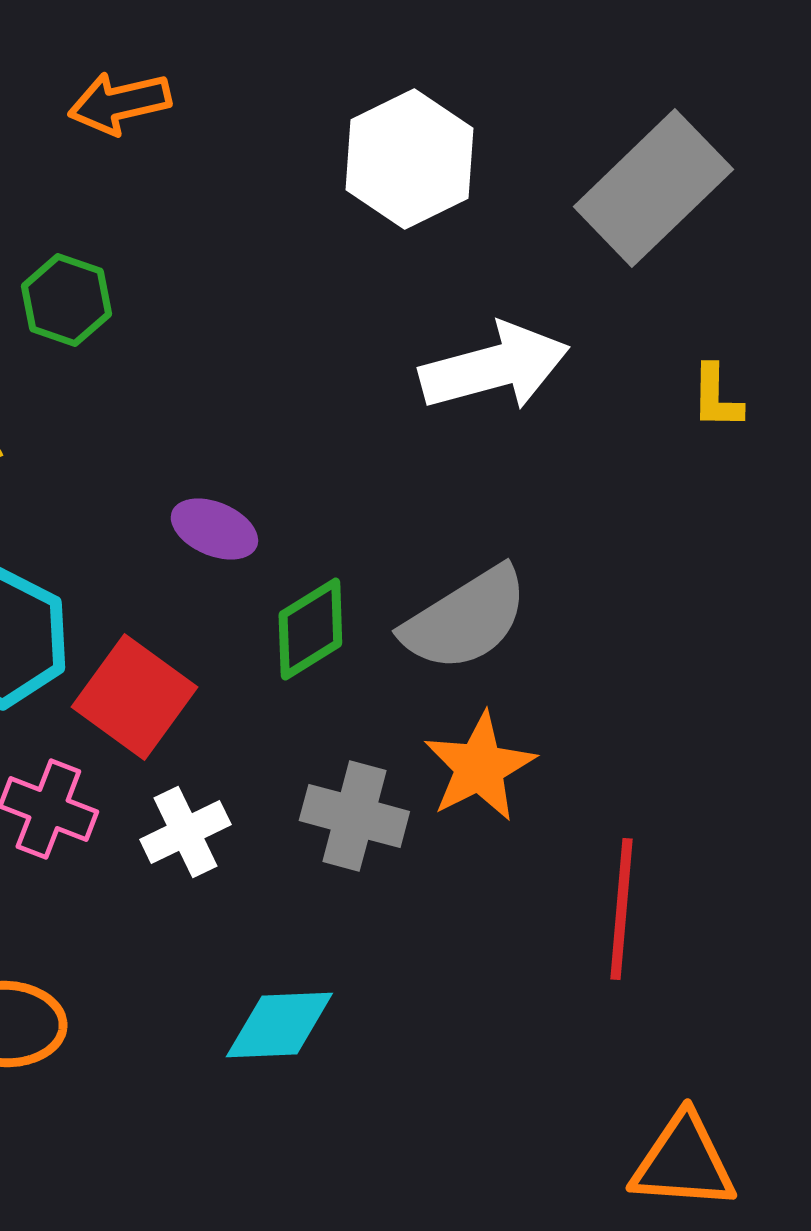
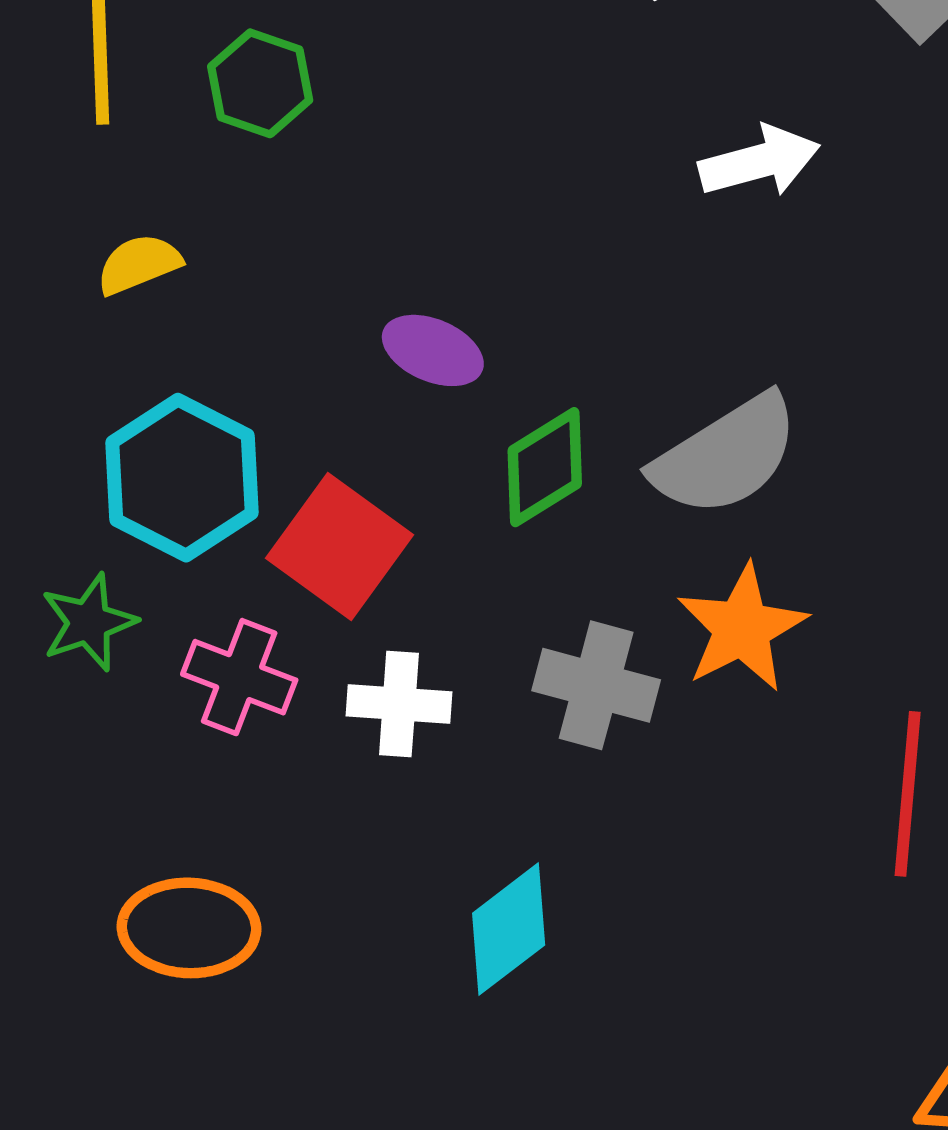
white arrow: (494, 367) -> (759, 161), size x0.7
white cross: (185, 832) -> (399, 704), turned 30
cyan diamond: (279, 1025) -> (509, 929), turned -35

